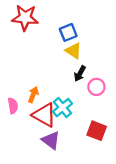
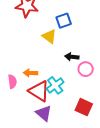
yellow triangle: (73, 51) -> (49, 36), moved
black arrow: (80, 74) -> (72, 57), turned 64
orange arrow: (33, 95) -> (30, 73), turned -112

